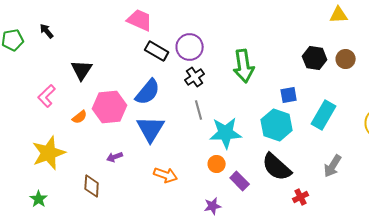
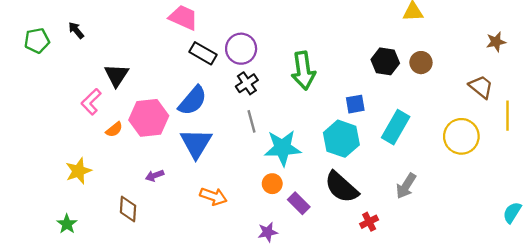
pink L-shape: (47, 96) -> (91, 102), moved
yellow star: (49, 153) -> (78, 171), size x0.7

